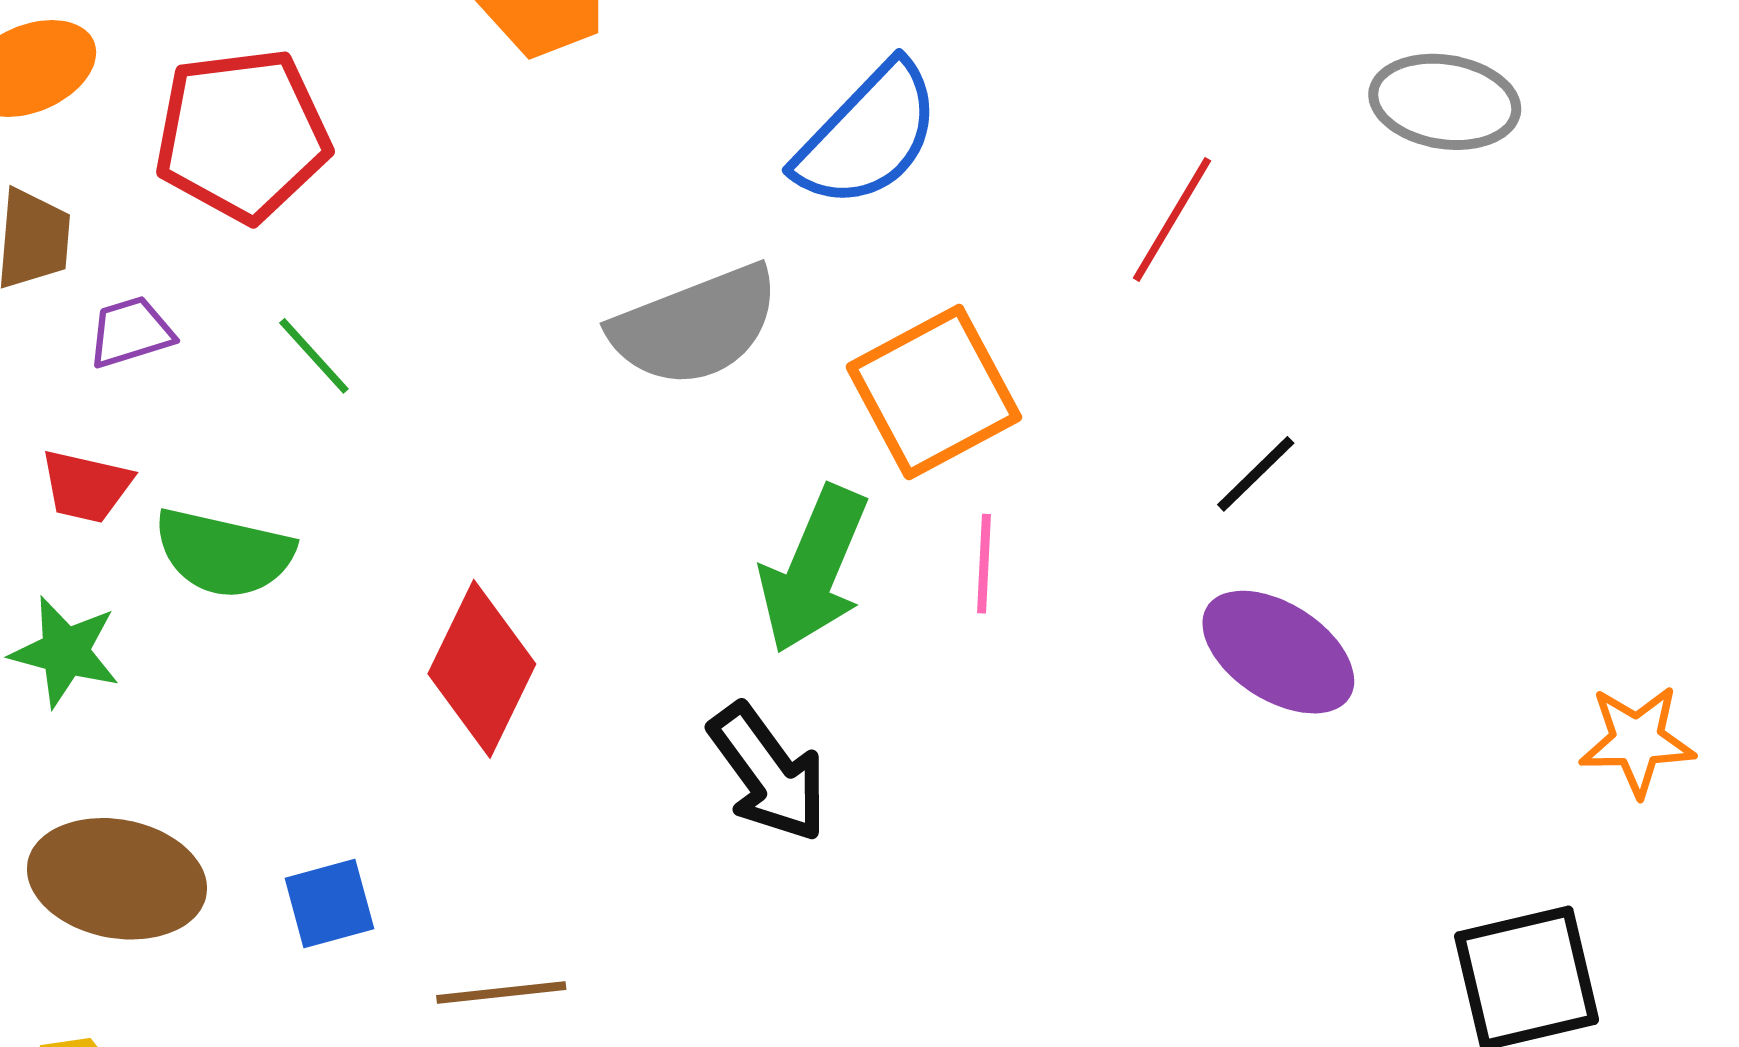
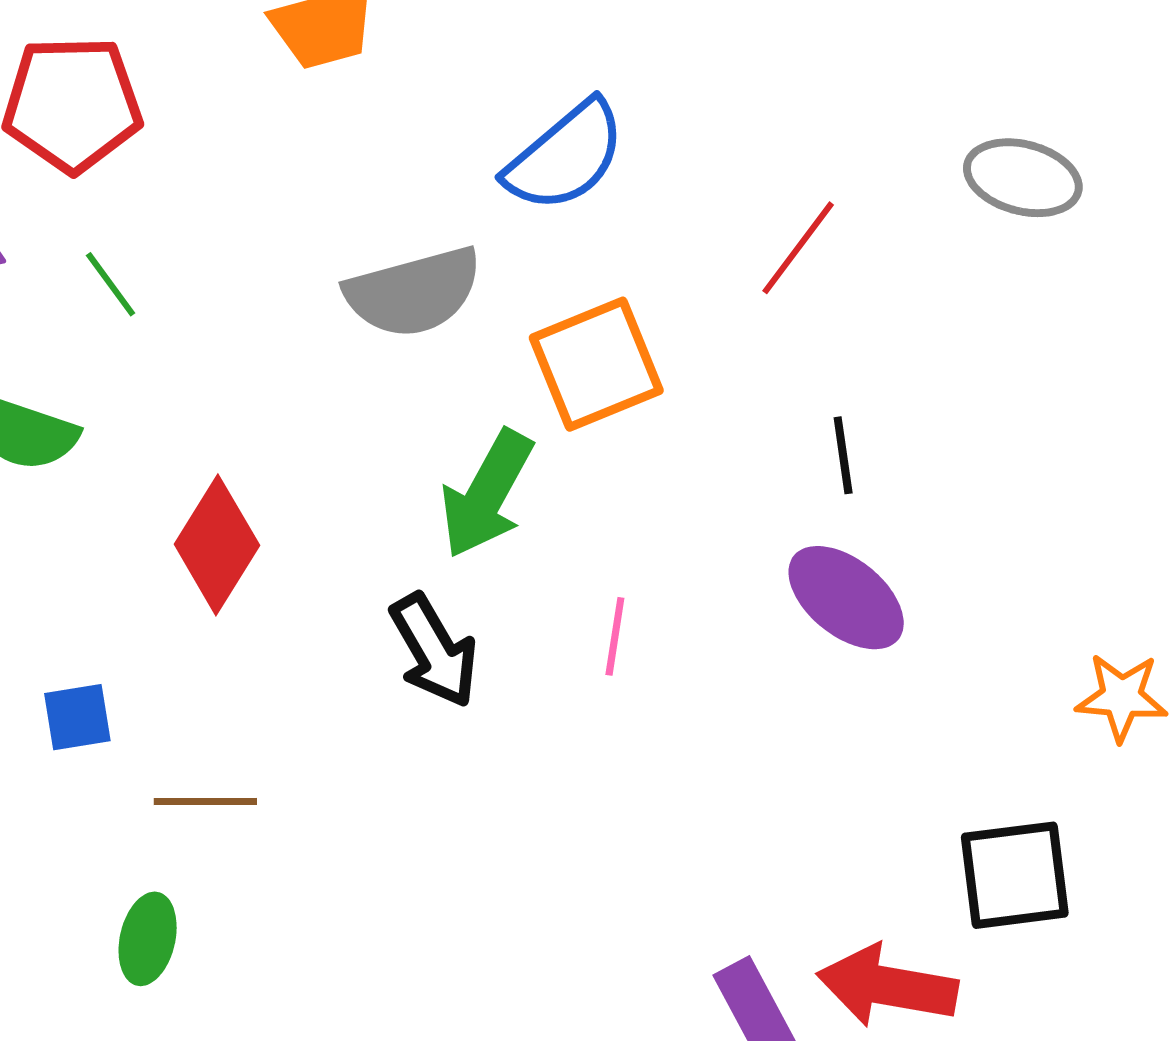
black line: (1256, 474) -> (843, 455), turned -60
pink line: (984, 564) -> (615, 636), moved

